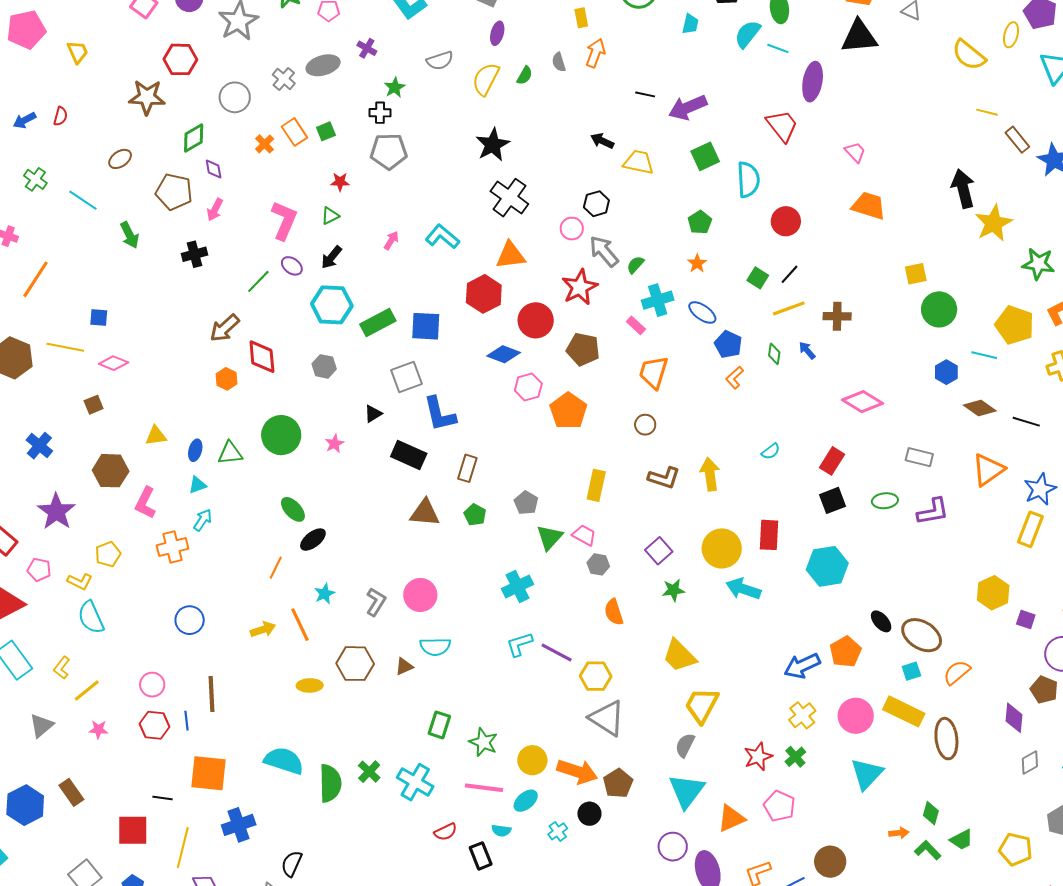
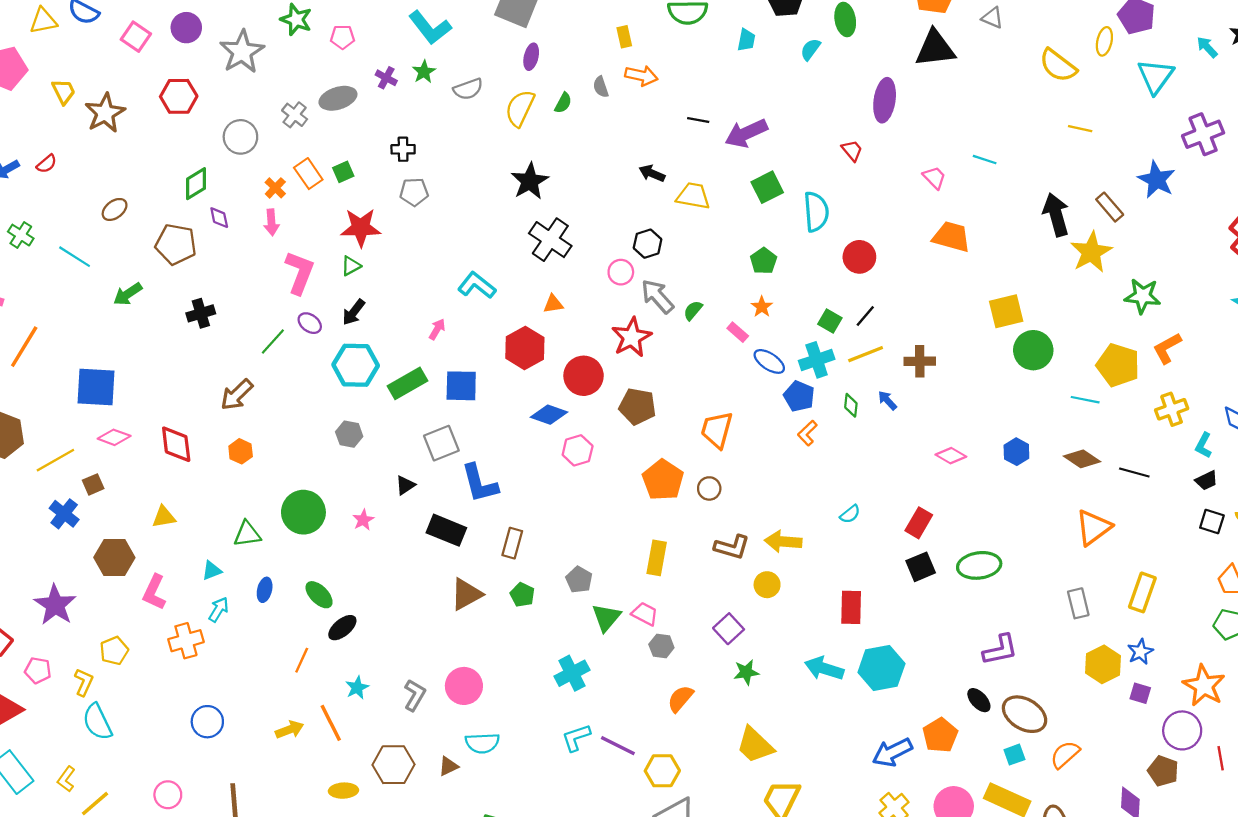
cyan semicircle: (748, 34) -> (810, 49), size x0.7
cyan line: (778, 48) -> (985, 160), moved
orange arrow: (595, 53) -> (641, 76), turned 84
green star: (395, 87) -> (424, 72), moved
brown star: (147, 97) -> (105, 113), moved, turned -30
red semicircle: (60, 116) -> (47, 164), turned 36
red trapezoid: (782, 126) -> (852, 151), size x0.6
brown rectangle: (1017, 140) -> (1110, 207), moved
gray pentagon: (389, 151) -> (414, 192), size x0.7
red star: (340, 182) -> (361, 228), size x1.8
pink arrow: (215, 210) -> (271, 222), moved, turned -30
green arrow: (130, 235) -> (128, 294), turned 84
pink arrow: (391, 241) -> (437, 329), moved
orange triangle: (510, 255) -> (553, 304), size x0.6
yellow square: (916, 274) -> (1006, 311), size x1.4
cyan cross: (658, 300) -> (817, 360), moved
blue square: (99, 318) -> (96, 387), size x2.0
pink rectangle: (636, 325) -> (738, 332), moved
yellow line: (65, 347) -> (55, 460), moved, turned -39
red diamond: (262, 357) -> (176, 444), moved
blue hexagon: (946, 372) -> (1016, 452), moved
pink diamond: (862, 402) -> (951, 456), size x0.7
orange pentagon: (568, 411) -> (663, 480), moved
blue cross: (39, 446) -> (64, 514), moved
blue ellipse: (195, 450) -> (265, 590), moved
gray rectangle: (919, 457) -> (1078, 603), moved, turned 64
yellow arrow: (710, 474) -> (783, 542), turned -76
blue star: (1040, 489) -> (1140, 652), moved, size x0.7
green ellipse: (885, 501) -> (979, 565), size x1.5
purple L-shape: (933, 512) -> (1000, 650), moved
brown triangle: (425, 513) -> (466, 594), turned -32
yellow circle: (722, 548) -> (767, 585), moved, size x0.6
cyan hexagon: (827, 566) -> (881, 668), moved
yellow L-shape: (80, 581) -> (84, 682), turned -90
orange semicircle: (614, 612) -> (680, 699), turned 60

